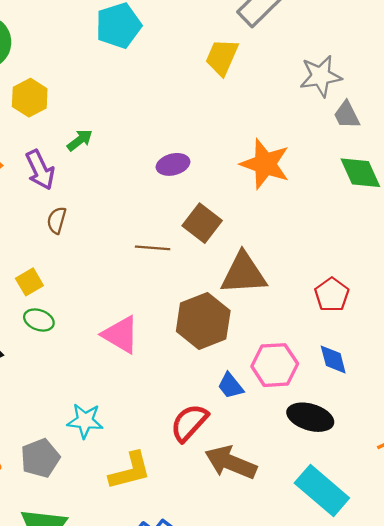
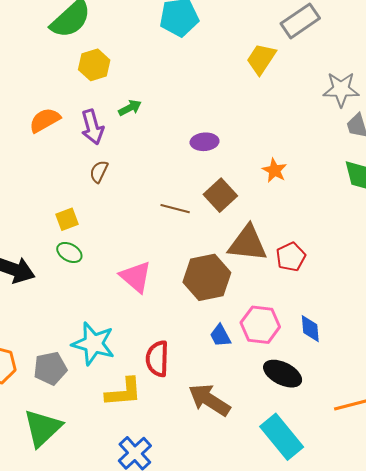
orange star: (265, 164) -> (274, 170), moved, size x0.6
red pentagon: (332, 295) -> (291, 257), moved
cyan star: (85, 421) -> (93, 344), size x1.4
red semicircle: (189, 423) -> (157, 359), moved, turned -51

